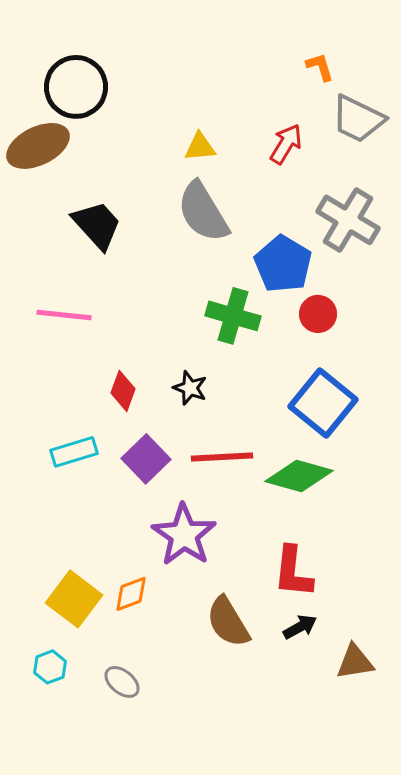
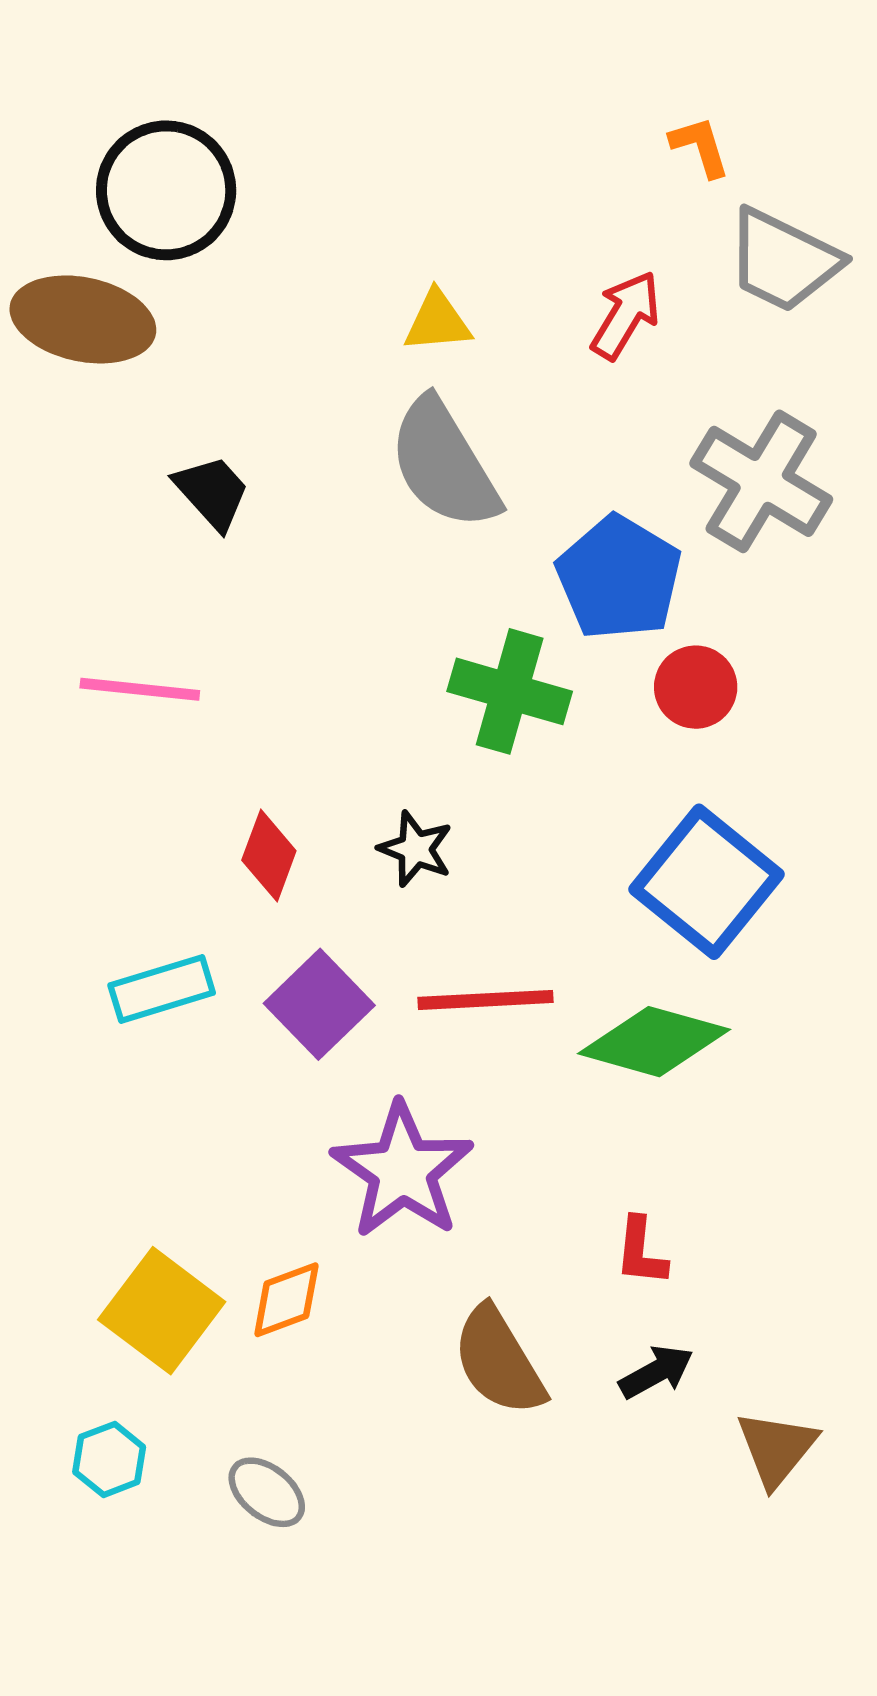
brown ellipse: (38, 146) -> (83, 319), turned 38
black trapezoid: (97, 225) -> (212, 492), size x0.7
red L-shape: (293, 572) -> (641, 1252), size x0.6
brown triangle: (355, 662) -> (777, 1449), turned -42

